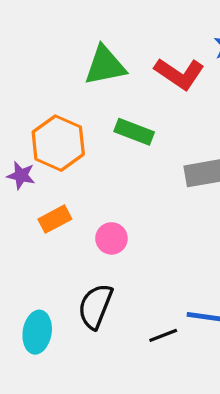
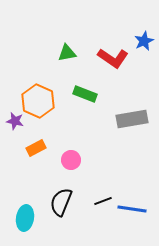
green triangle: (105, 66) -> (67, 53), size x0.7
black line: (163, 335) -> (103, 201), moved

